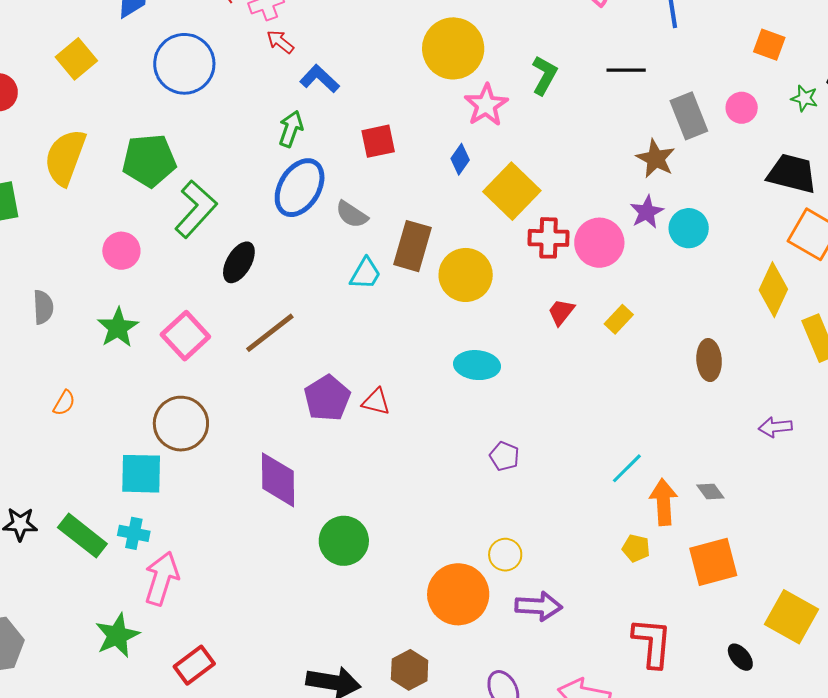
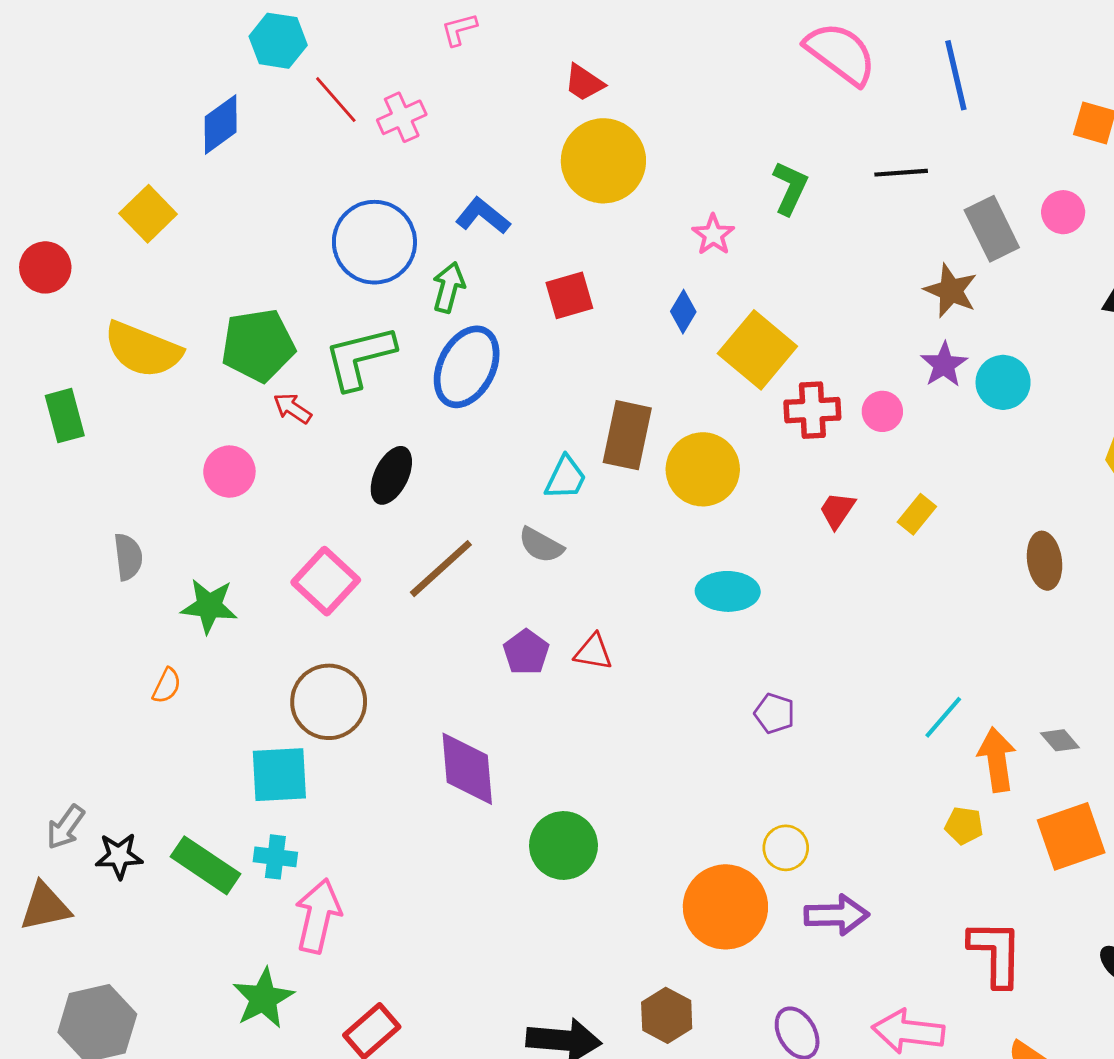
red arrow: (280, 42) -> (292, 408), moved
yellow circle: (453, 48) -> (603, 161), moved
blue circle: (184, 64) -> (374, 242), moved
pink star: (486, 105) -> (713, 235), size x0.7
yellow semicircle: (65, 157) -> (143, 350), turned -84
green L-shape: (196, 209) -> (360, 357), moved, turned -142
gray semicircle: (352, 214) -> (541, 545), moved
pink circle: (599, 243) -> (882, 411), size x0.6
green star: (118, 328) -> (209, 606), moved, turned -30
purple pentagon: (327, 398) -> (526, 652), size x0.7

